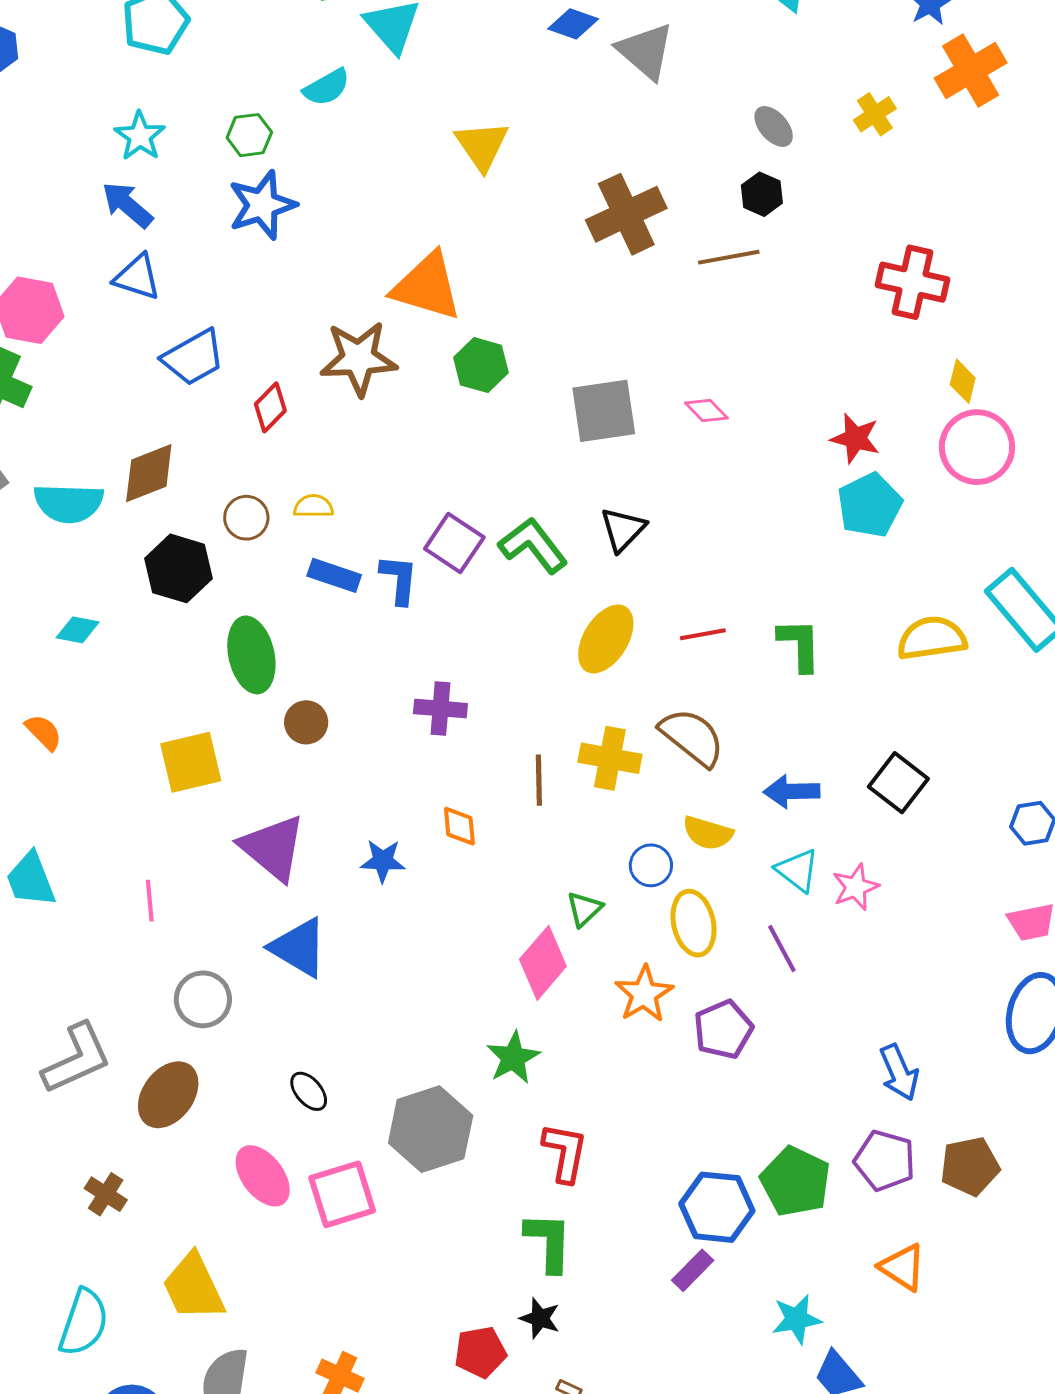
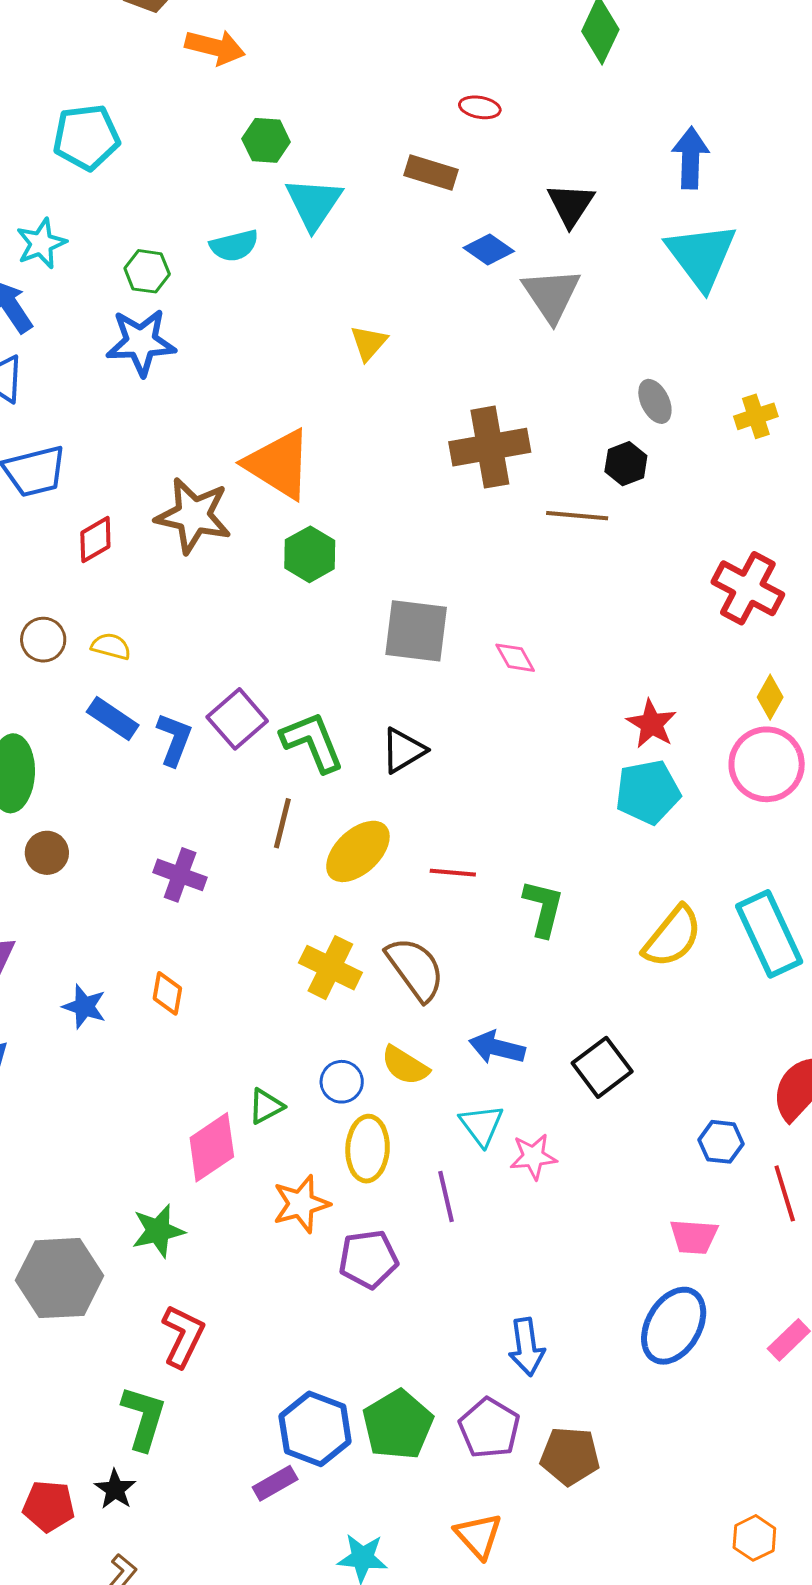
yellow triangle: (482, 146) -> (369, 343), size x0.7
yellow semicircle: (932, 638) -> (672, 937), turned 122
brown line: (539, 780) -> (282, 823), moved

